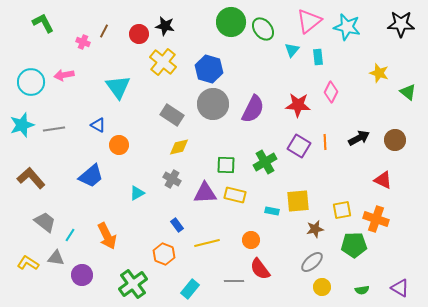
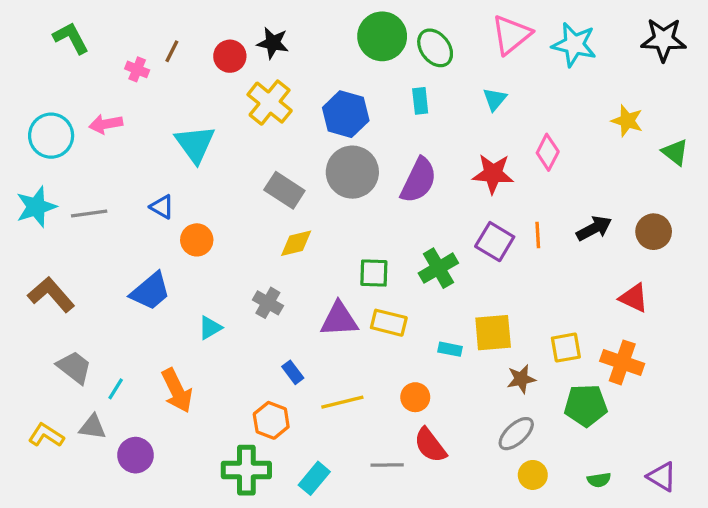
cyan triangle: (292, 50) -> (495, 99), moved
cyan rectangle: (318, 57) -> (420, 101), moved
gray cross: (172, 179) -> (268, 303), moved
cyan triangle: (137, 193) -> (210, 328), moved
green cross: (133, 284) -> (246, 470), moved, turned 36

